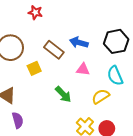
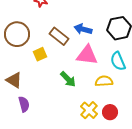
pink triangle: (83, 69) -> (87, 55), size x1.6
yellow semicircle: (101, 96) -> (104, 81), turned 30

